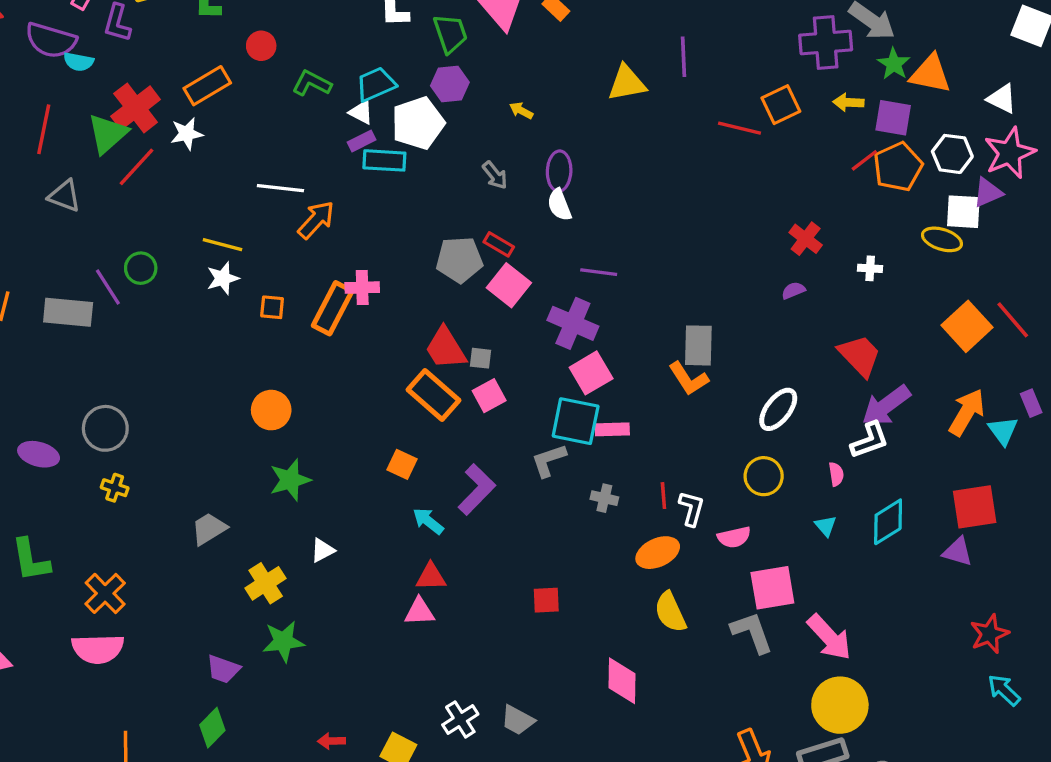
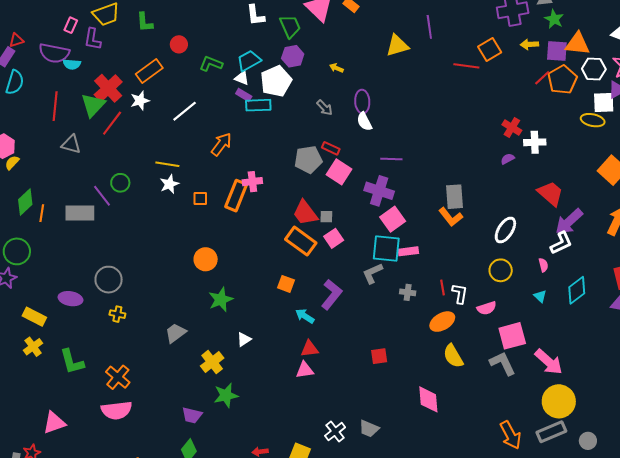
orange triangle: (930, 74) -> (577, 44), moved
purple rectangle: (362, 141) -> (244, 95), turned 63
white line: (280, 188) -> (185, 111), moved, turned -40
white cross: (870, 268) -> (535, 142), moved, size x1.5

